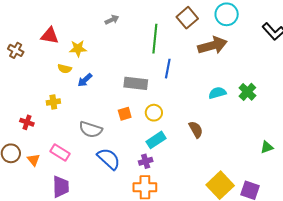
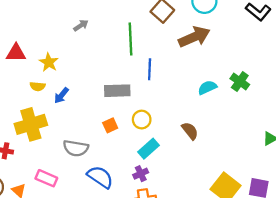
yellow star: (78, 49) -> (49, 62), turned -30
yellow cross: (53, 102) -> (31, 124), size x2.0

